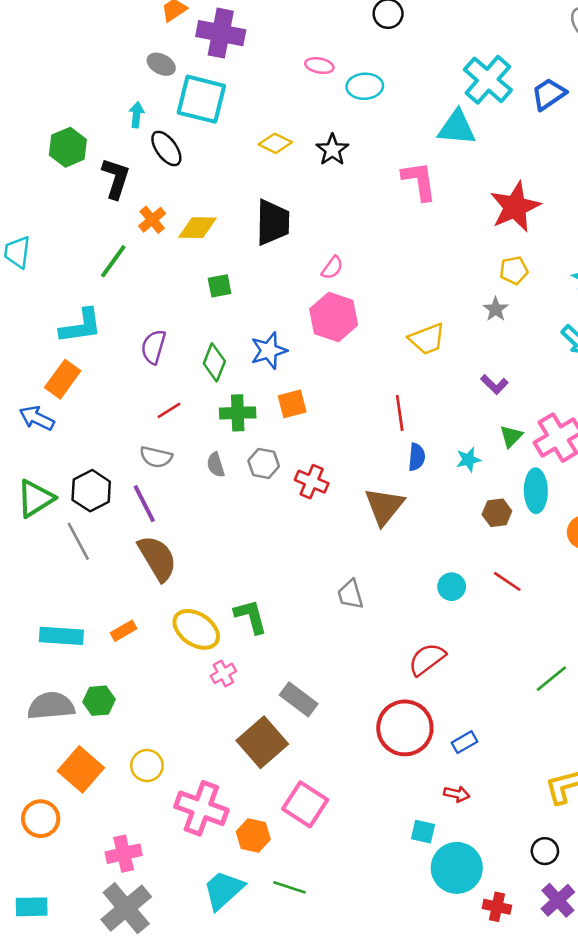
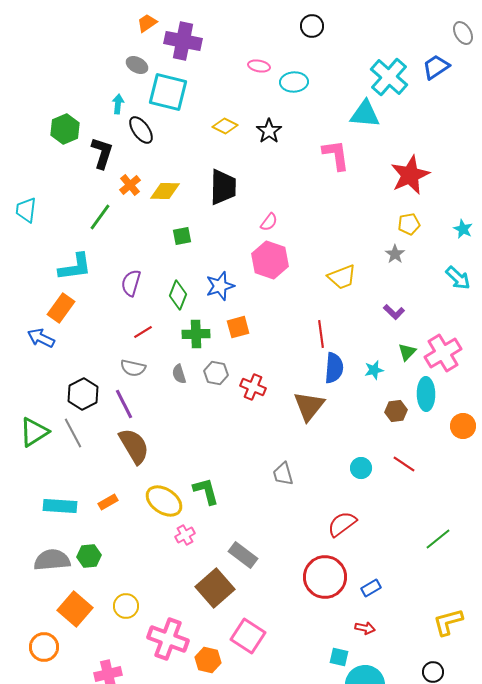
blue trapezoid: (549, 94) -> (436, 67), moved
blue semicircle: (417, 457) -> (334, 368), size x1.4
green triangle: (35, 498) -> (34, 432), moved

